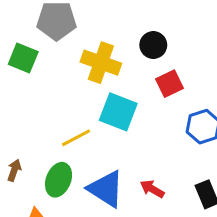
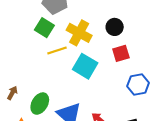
green square: (23, 58) -> (44, 28), moved
yellow line: (76, 138) -> (57, 50), moved

